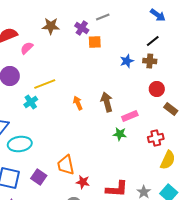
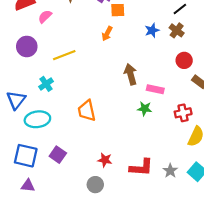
brown cross: (150, 61) -> (177, 30), turned 32
cyan cross: (31, 102) -> (46, 84), moved
orange arrow: (78, 103) -> (107, 34), moved, turned -128
pink rectangle: (130, 116) -> (155, 89), turned 35
orange trapezoid: (66, 165) -> (87, 111), moved

